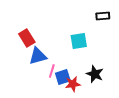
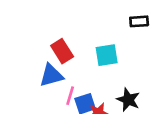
red rectangle: (27, 38) -> (62, 51), moved

